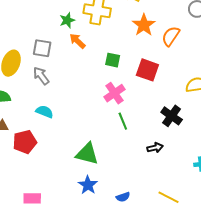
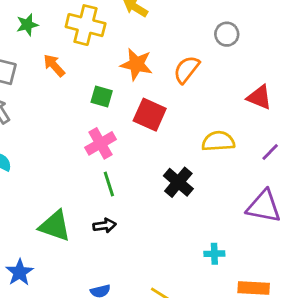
green star: (67, 20) -> (27, 25), moved
orange star: (144, 25) -> (136, 64), moved, turned -30
black arrow: (155, 148) -> (105, 226), moved
blue star: (88, 185) -> (20, 272), moved

